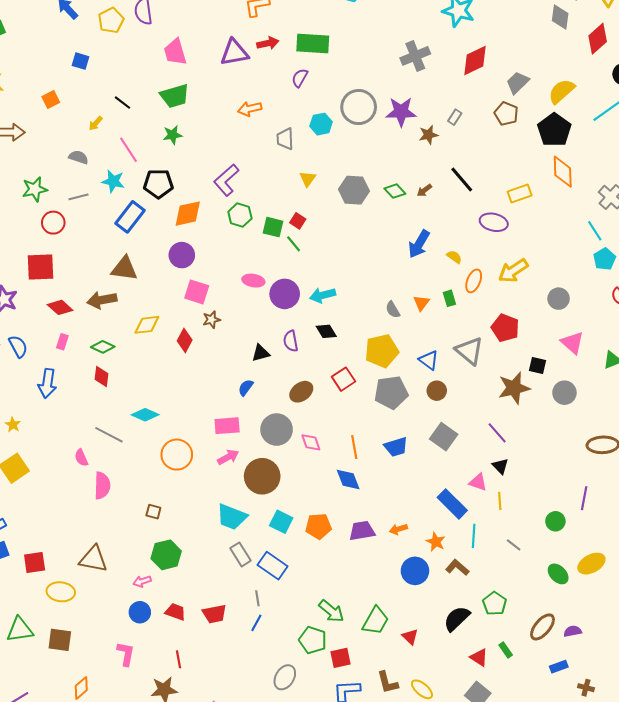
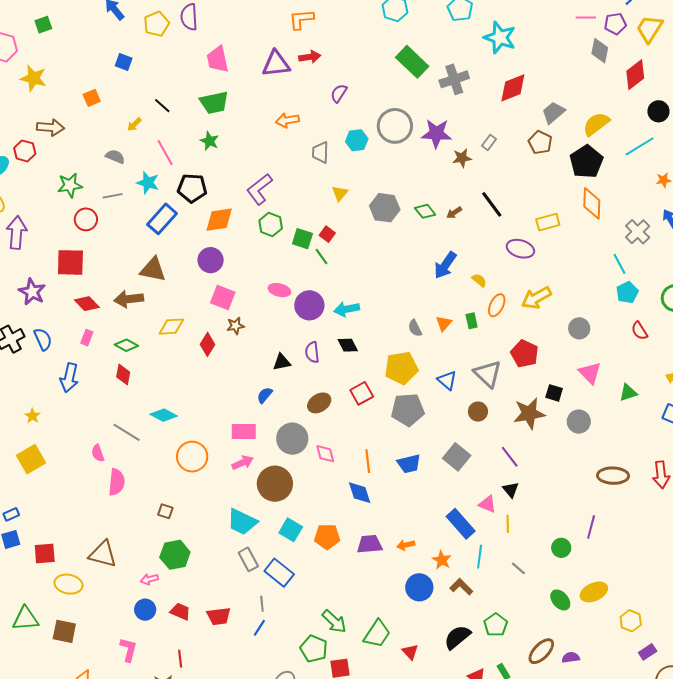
green rectangle: (313, 44) -> (412, 62), moved, turned 36
green star: (173, 135) -> (209, 141), turned 30
brown circle: (437, 391) -> (478, 412), moved

